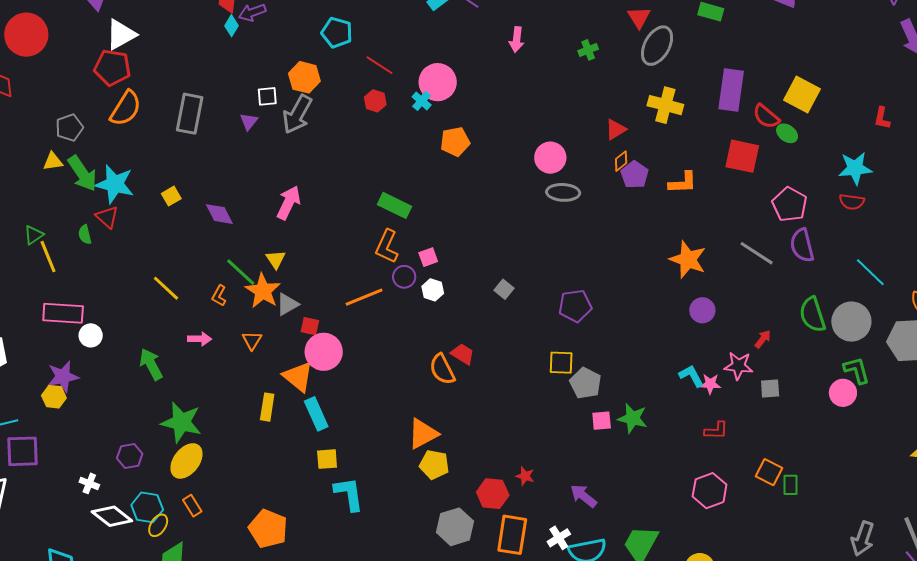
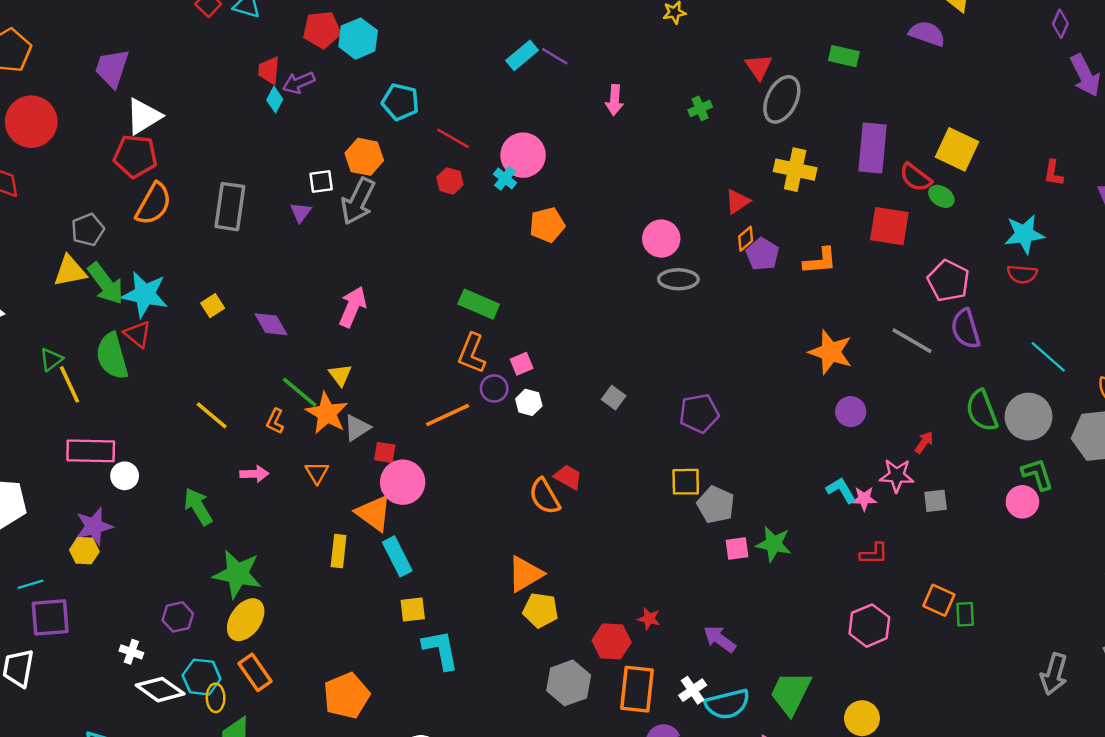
yellow triangle: (53, 161) -> (70, 271), size x1.4
green semicircle: (85, 234) -> (112, 356), size x2.0
orange rectangle: (192, 506) -> (255, 672), size x1.4
yellow ellipse: (158, 525) -> (216, 698), turned -30
orange pentagon: (268, 529) -> (347, 696), turned 30

